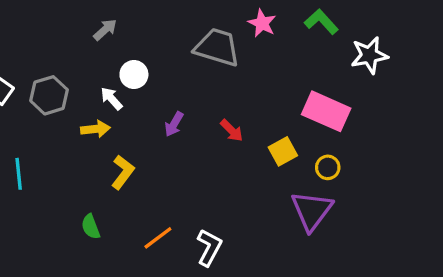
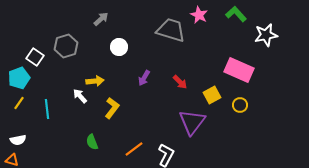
gray hexagon: (49, 95) -> (66, 46), moved
white arrow: (112, 99) -> (80, 96), moved
purple triangle: (312, 211) -> (192, 122), moved

